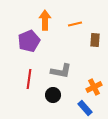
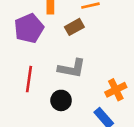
brown rectangle: (95, 40) -> (74, 27), moved, turned 56

